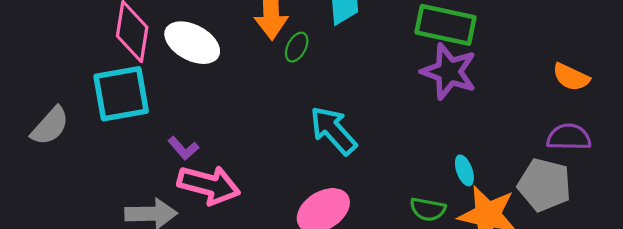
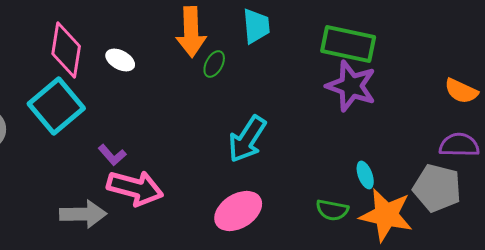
white ellipse: (192, 43) -> (120, 60), size x0.6
cyan square: (121, 94) -> (56, 106), turned -30
cyan arrow: (333, 130) -> (247, 139), turned -105

